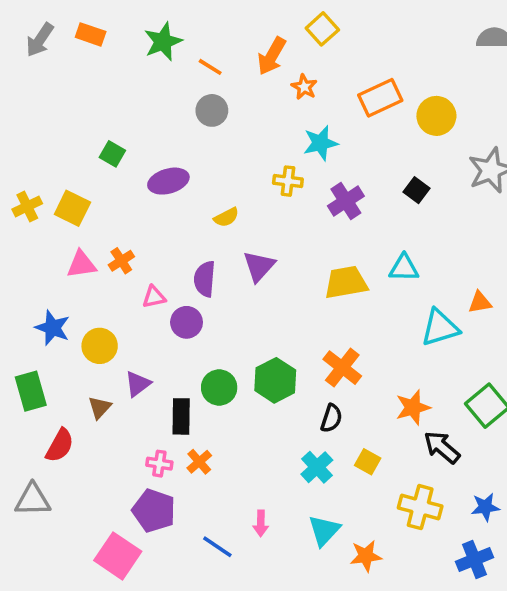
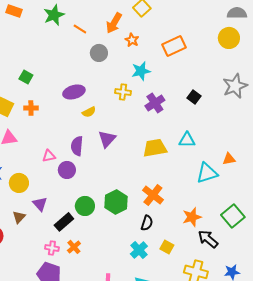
gray circle: (212, 110) -> (99, 53), moved
yellow circle: (436, 116) -> (229, 38), moved
purple ellipse: (168, 181) -> (74, 92), moved
orange cross: (121, 261) -> (31, 108), moved, turned 32
purple triangle: (138, 384) -> (40, 204), turned -35
black rectangle: (181, 416) -> (64, 222), turned 48

